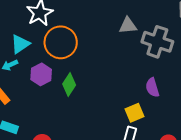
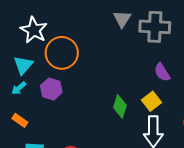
gray triangle: (128, 26) -> (122, 19), turned -36
green diamond: (69, 85) -> (120, 106), moved

